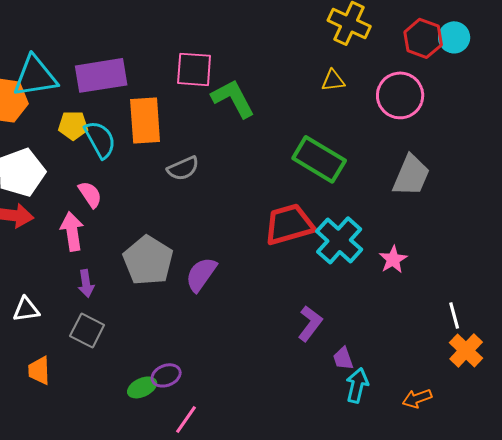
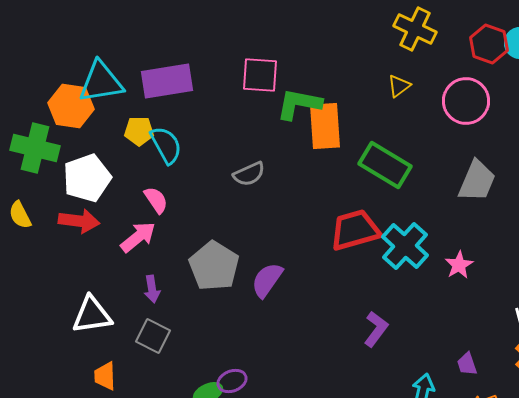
yellow triangle: (333, 80) -> (399, 86), turned -30
green L-shape: (233, 98) -> (299, 104), turned -51
orange rectangle: (145, 120) -> (325, 126), moved
pink arrow: (72, 231) -> (138, 237), turned 60
white triangle: (26, 309) -> (92, 315), size x1.5
purple trapezoid: (343, 358) -> (467, 364), moved

